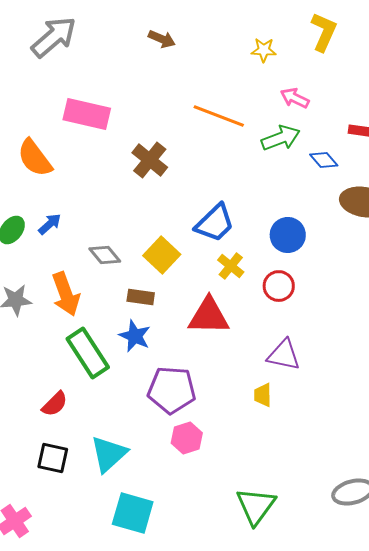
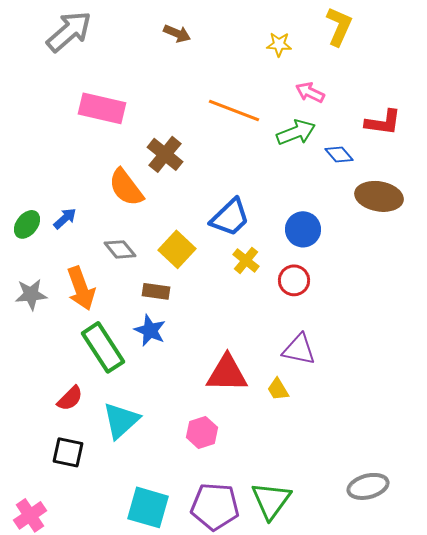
orange semicircle: (35, 158) -> (126, 187), moved
red triangle: (209, 316) -> (227, 373), moved
purple pentagon: (172, 390) -> (215, 506), moved
yellow trapezoid: (263, 395) -> (278, 389), turned -30
cyan triangle: (109, 454) -> (121, 420), moved

